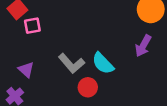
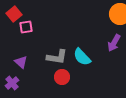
gray L-shape: (71, 63) -> (57, 57), turned -40
red circle: (88, 87) -> (62, 77), moved

